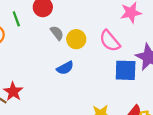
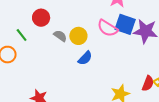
blue semicircle: (65, 68) -> (85, 58), moved
blue square: (126, 70) -> (125, 24), moved, turned 35

